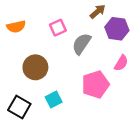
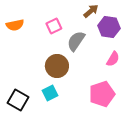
brown circle: (35, 67) -> (57, 66), moved
pink pentagon: (95, 84) -> (102, 94), moved

